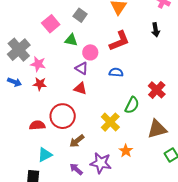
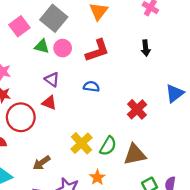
gray square: (80, 15) -> (54, 18), size x1.6
black arrow: (156, 30) -> (146, 48), moved
pink circle: (90, 52) -> (63, 48), moved
green semicircle: (132, 105) -> (108, 146), moved
red circle: (63, 116) -> (21, 117), moved

